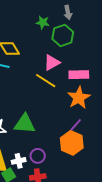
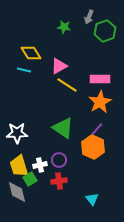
gray arrow: (68, 12) -> (89, 17), turned 32
green hexagon: (63, 35) -> (105, 31), moved
pink triangle: (52, 63) -> (59, 66), moved
green triangle: (25, 124) -> (63, 128), moved, turned 30

